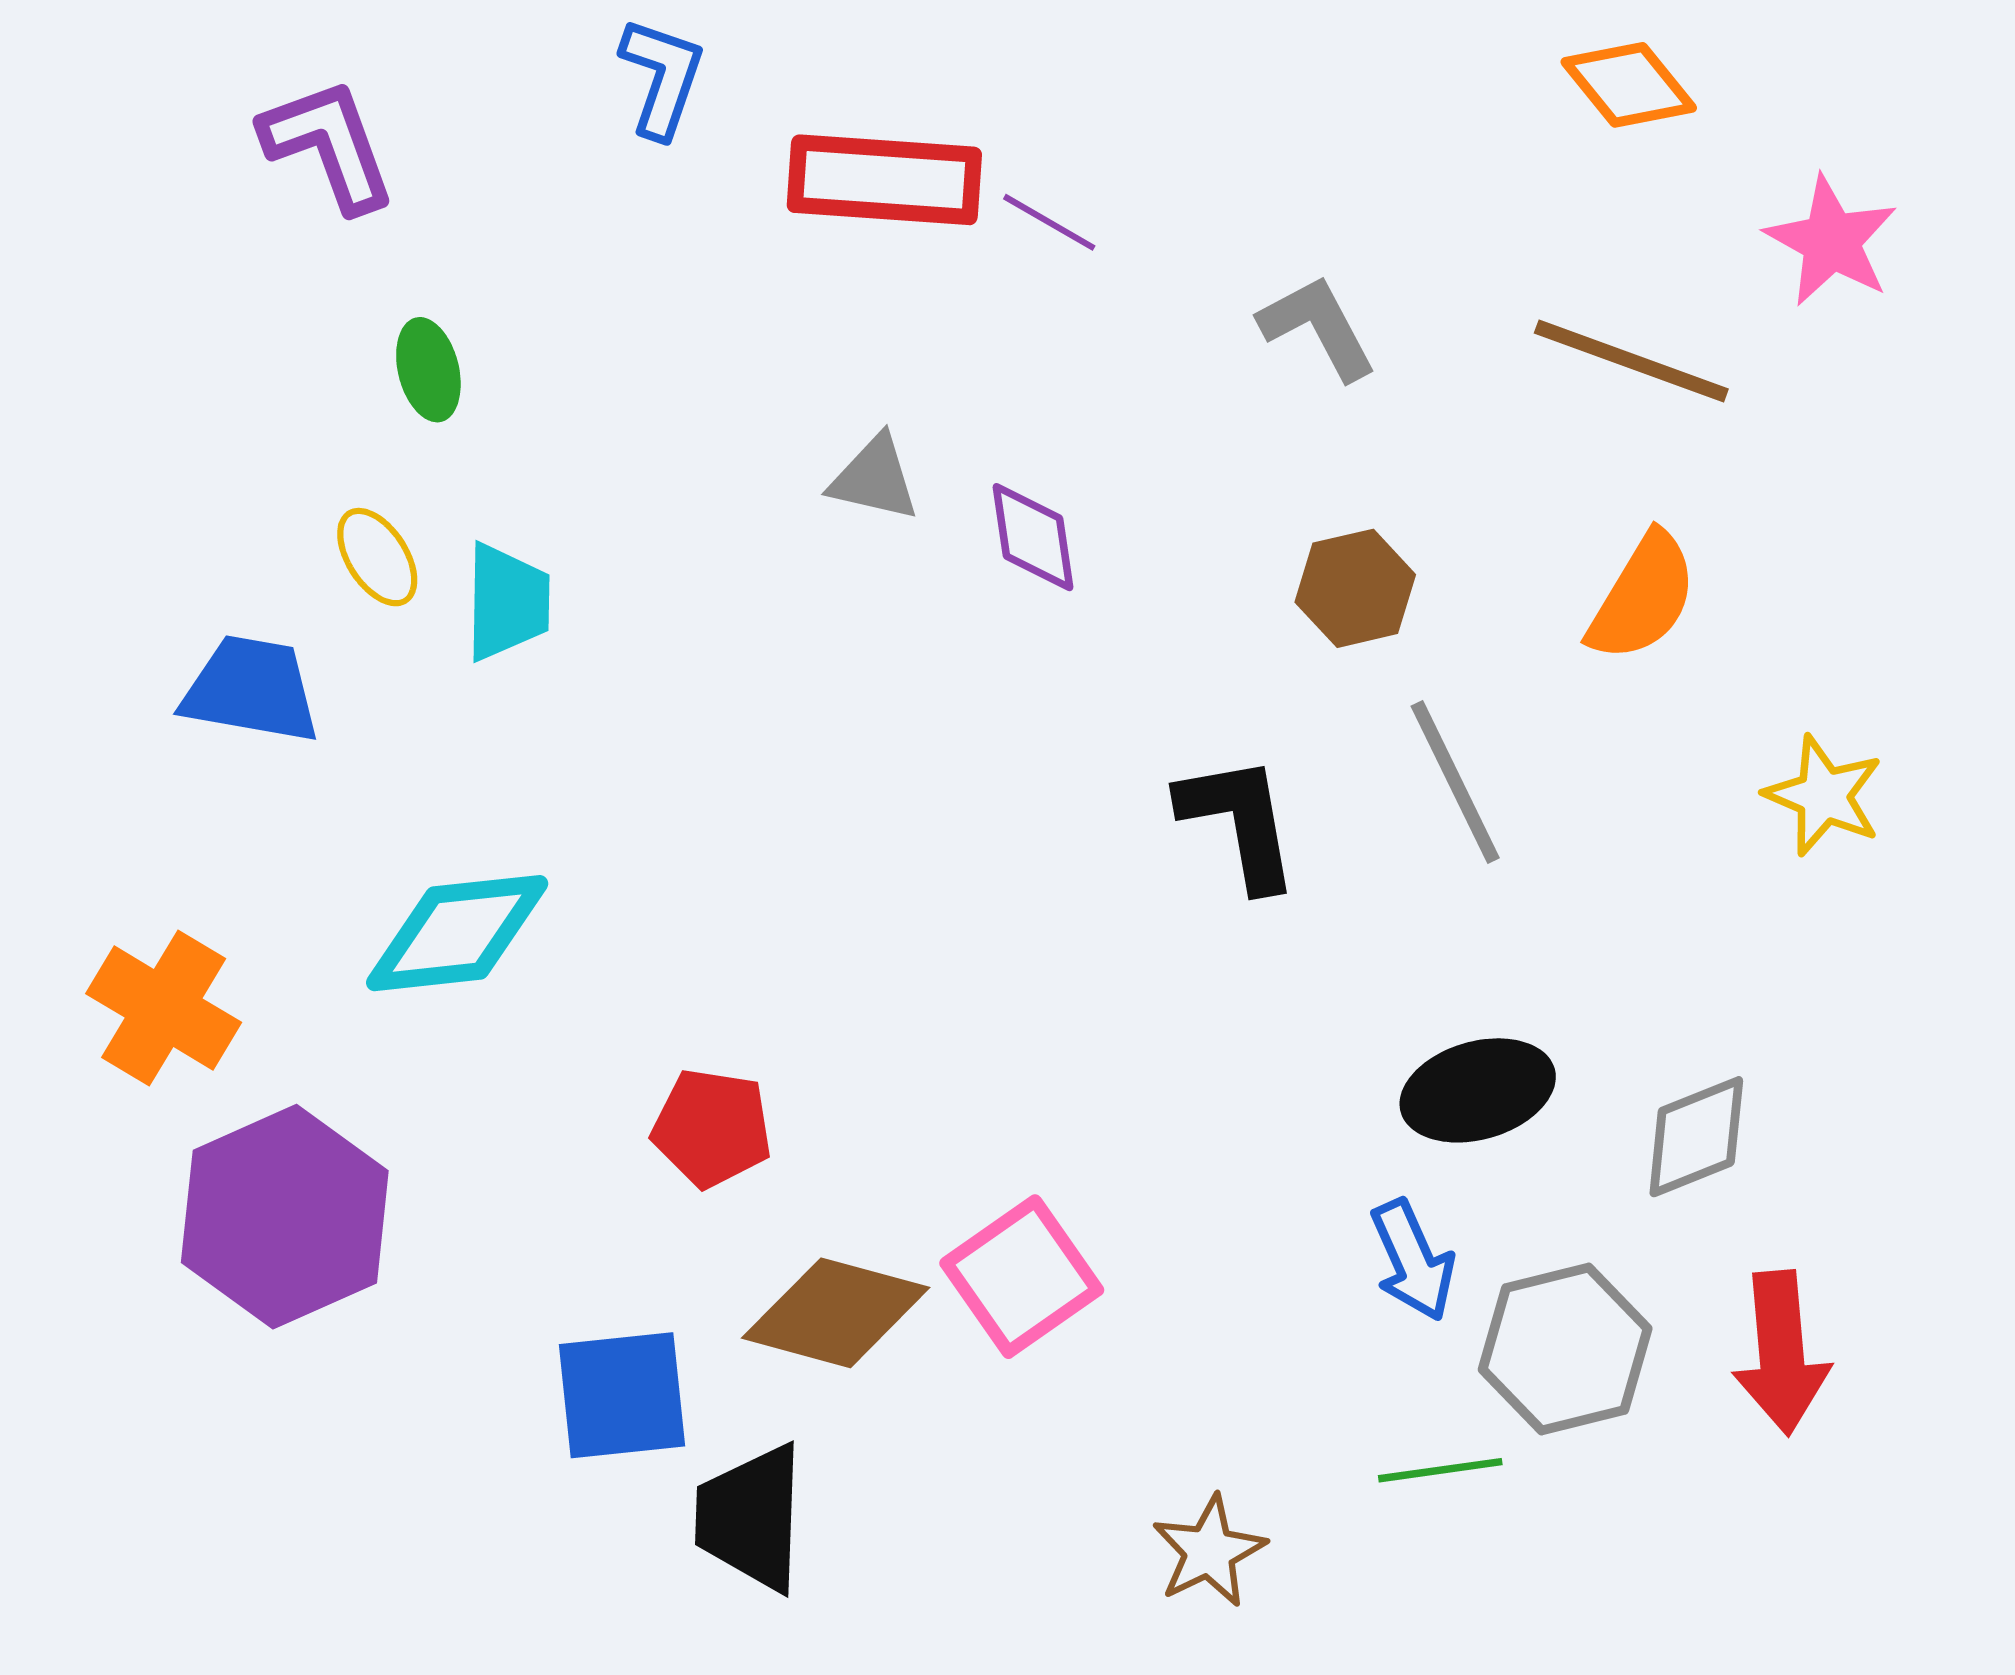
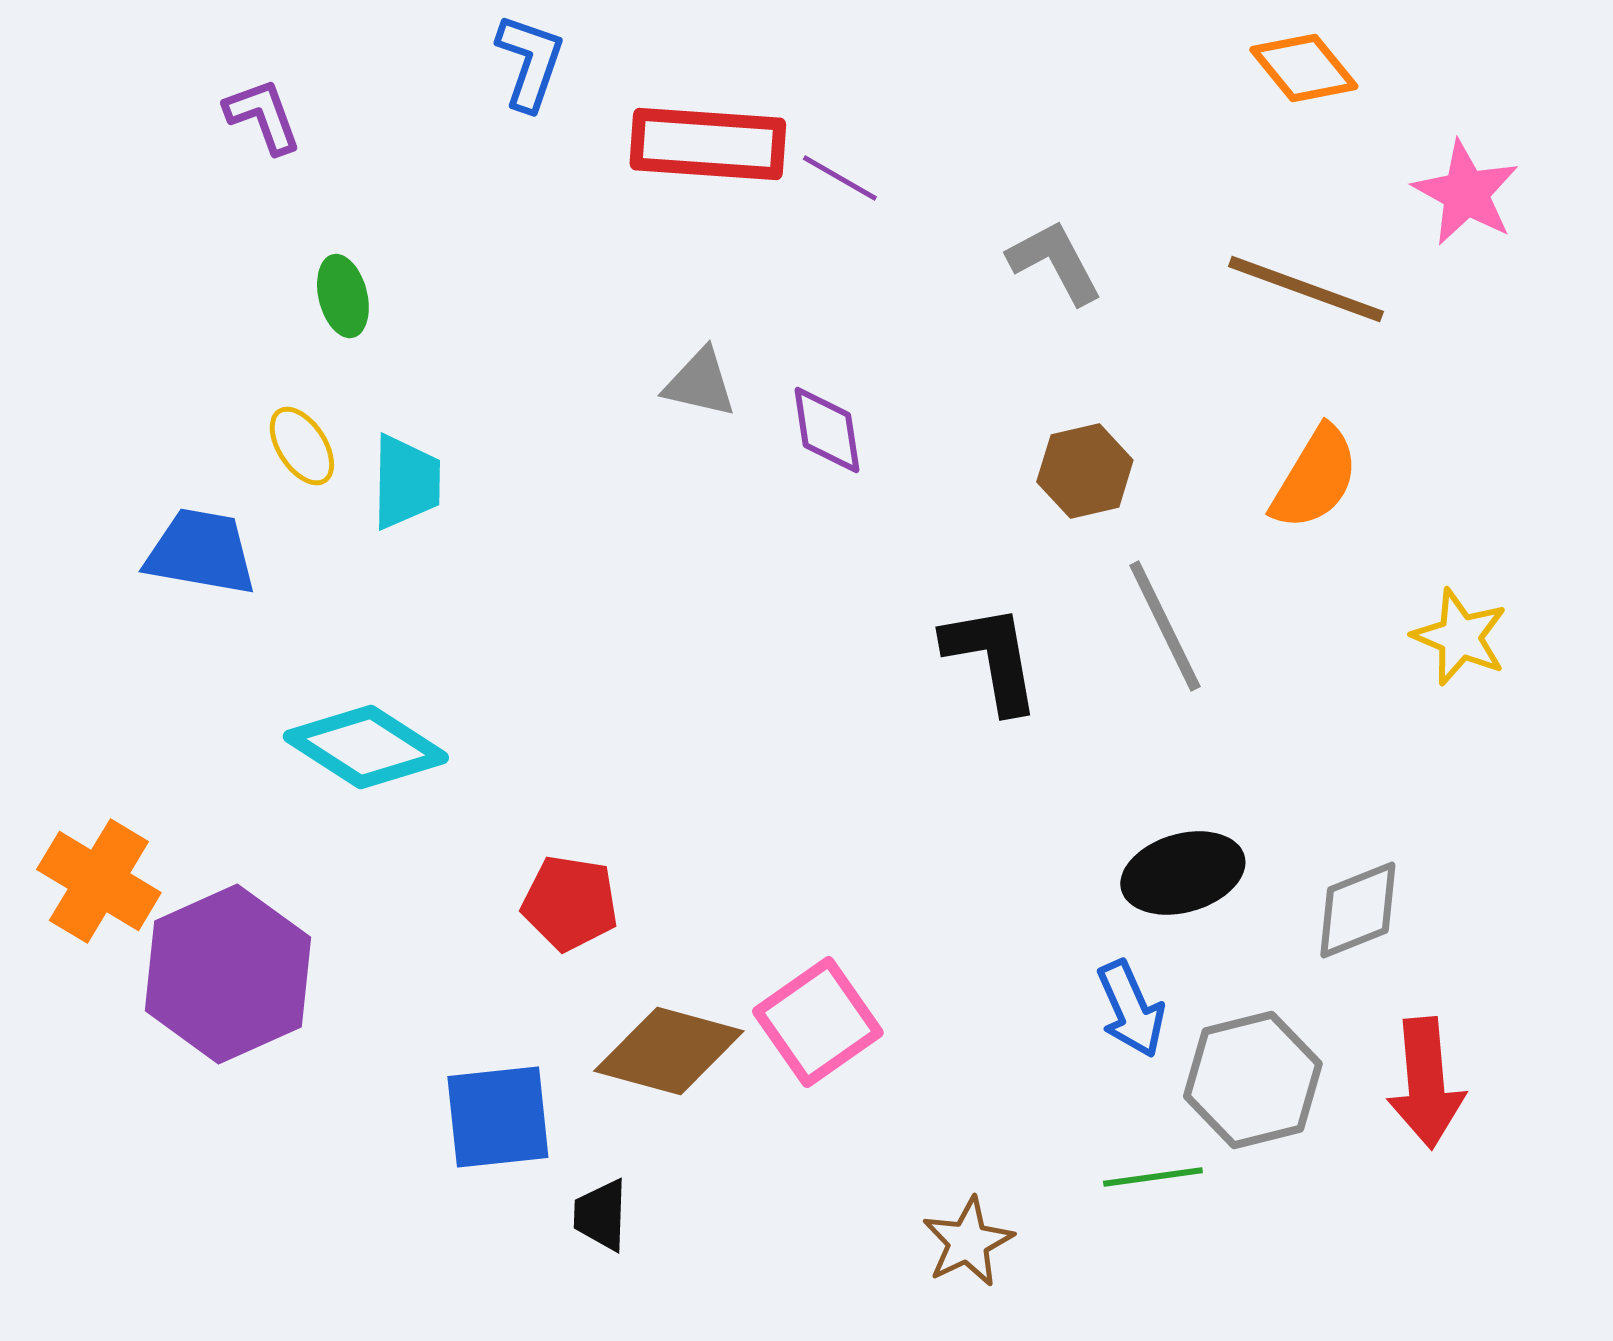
purple L-shape: (329, 145) -> (263, 116), size x0.7
cyan diamond: (457, 933) -> (366, 747), turned 39
orange cross: (164, 1008) -> (99, 881), moved
black trapezoid: (751, 1518) -> (601, 1215), size x0.6

